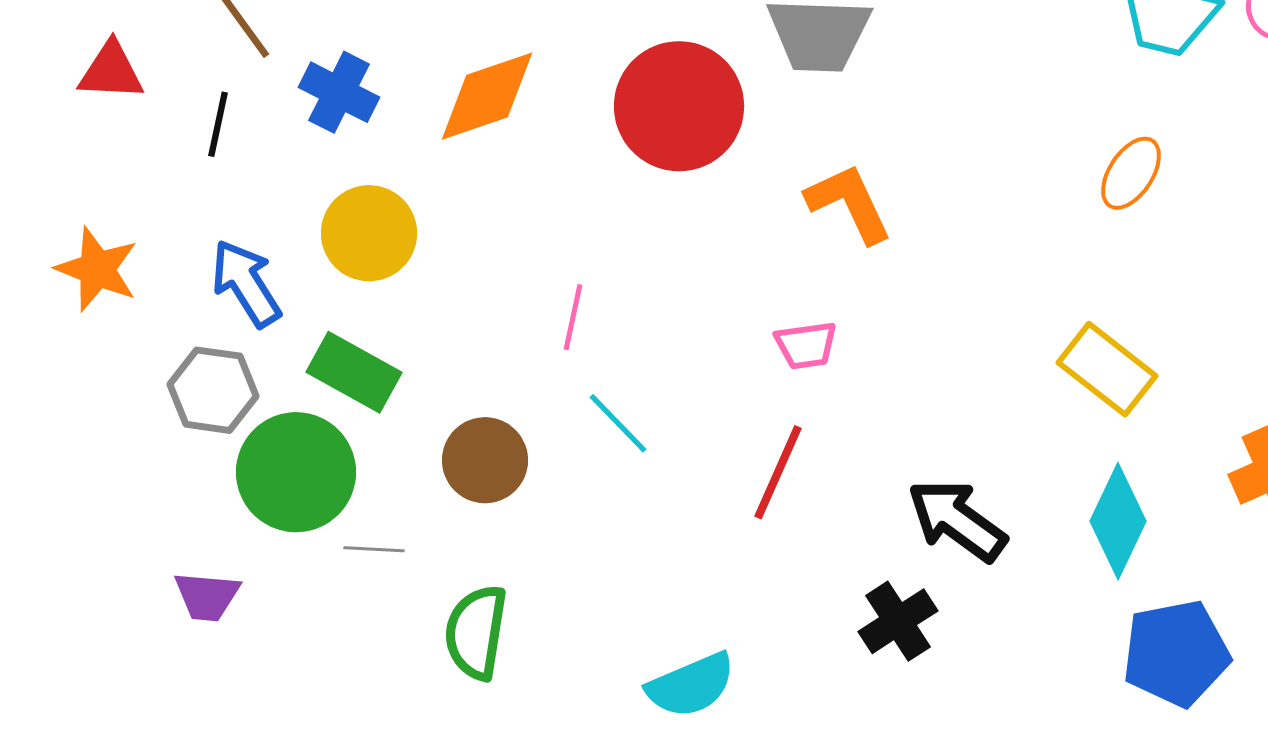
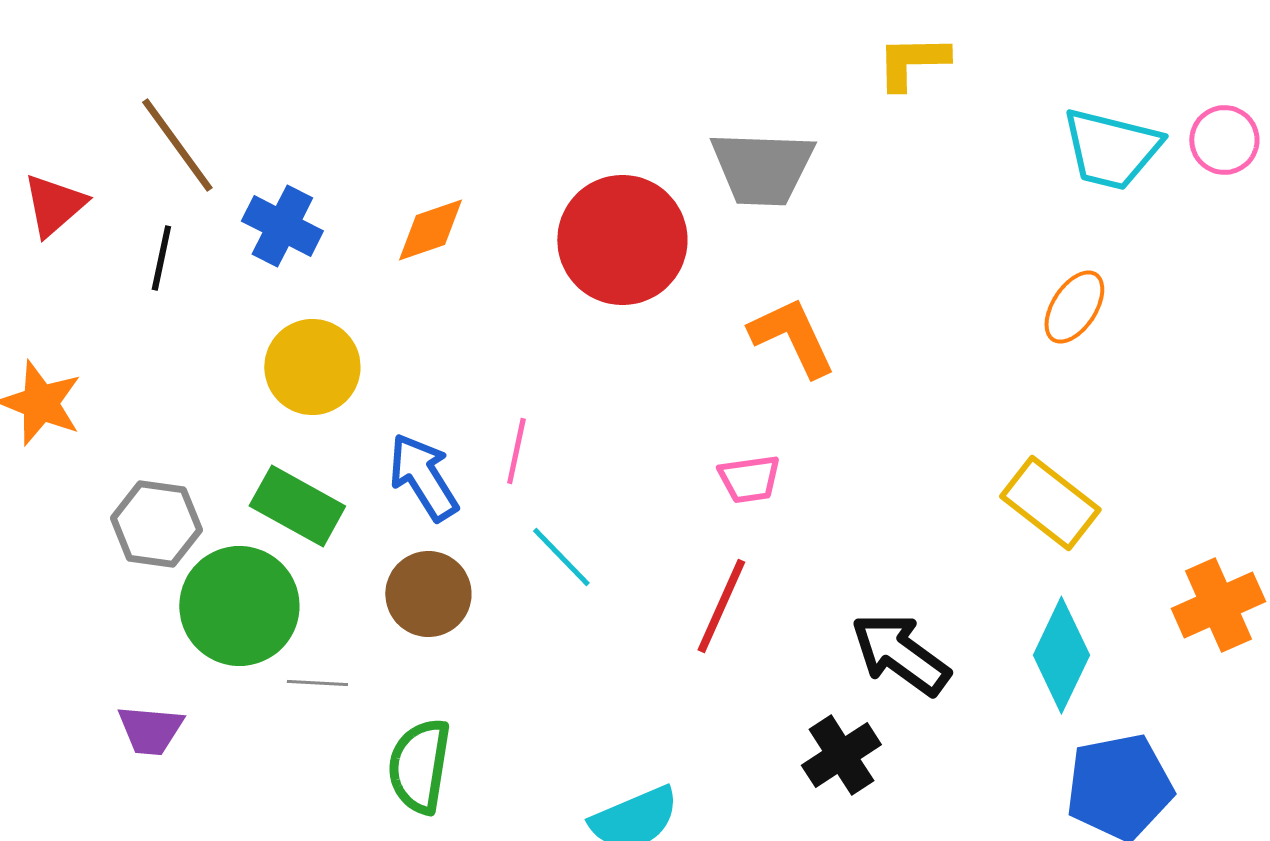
red triangle: (111, 71) -> (54, 205), turned -44
orange diamond: (487, 96) -> (430, 230), size x0.7
blue arrow: (246, 283) -> (423, 477), moved

